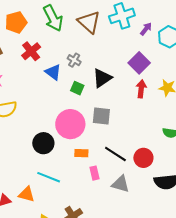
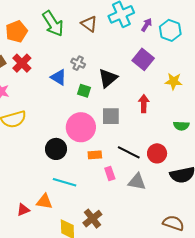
brown triangle: (89, 22) -> (89, 24), size x0.7
red cross: (31, 51) -> (22, 63), moved
red arrow: (141, 89) -> (144, 104), moved

